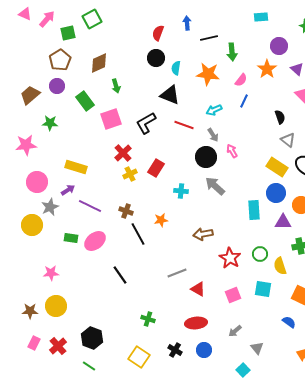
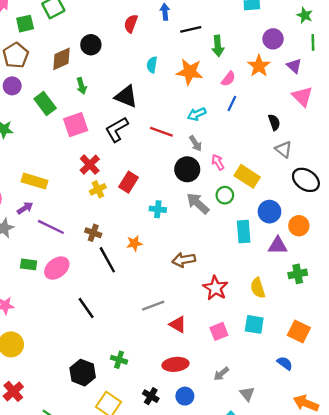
black circle: (156, 58) -> (91, 45), moved
black triangle: (170, 95) -> (126, 96), moved
yellow rectangle: (277, 167) -> (247, 176), moved
green circle: (260, 254) -> (225, 195), moved
yellow semicircle: (280, 266) -> (258, 288), moved
black hexagon: (92, 338) -> (83, 373), moved

